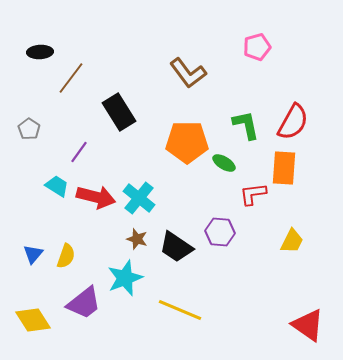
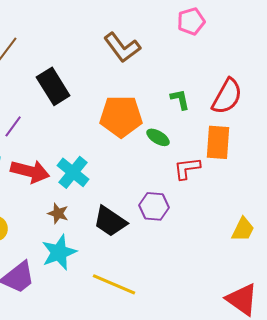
green L-shape: (246, 125) -> (180, 99), size x0.7
brown star: (137, 239) -> (58, 213), moved
yellow trapezoid: (292, 241) -> (243, 229), moved

